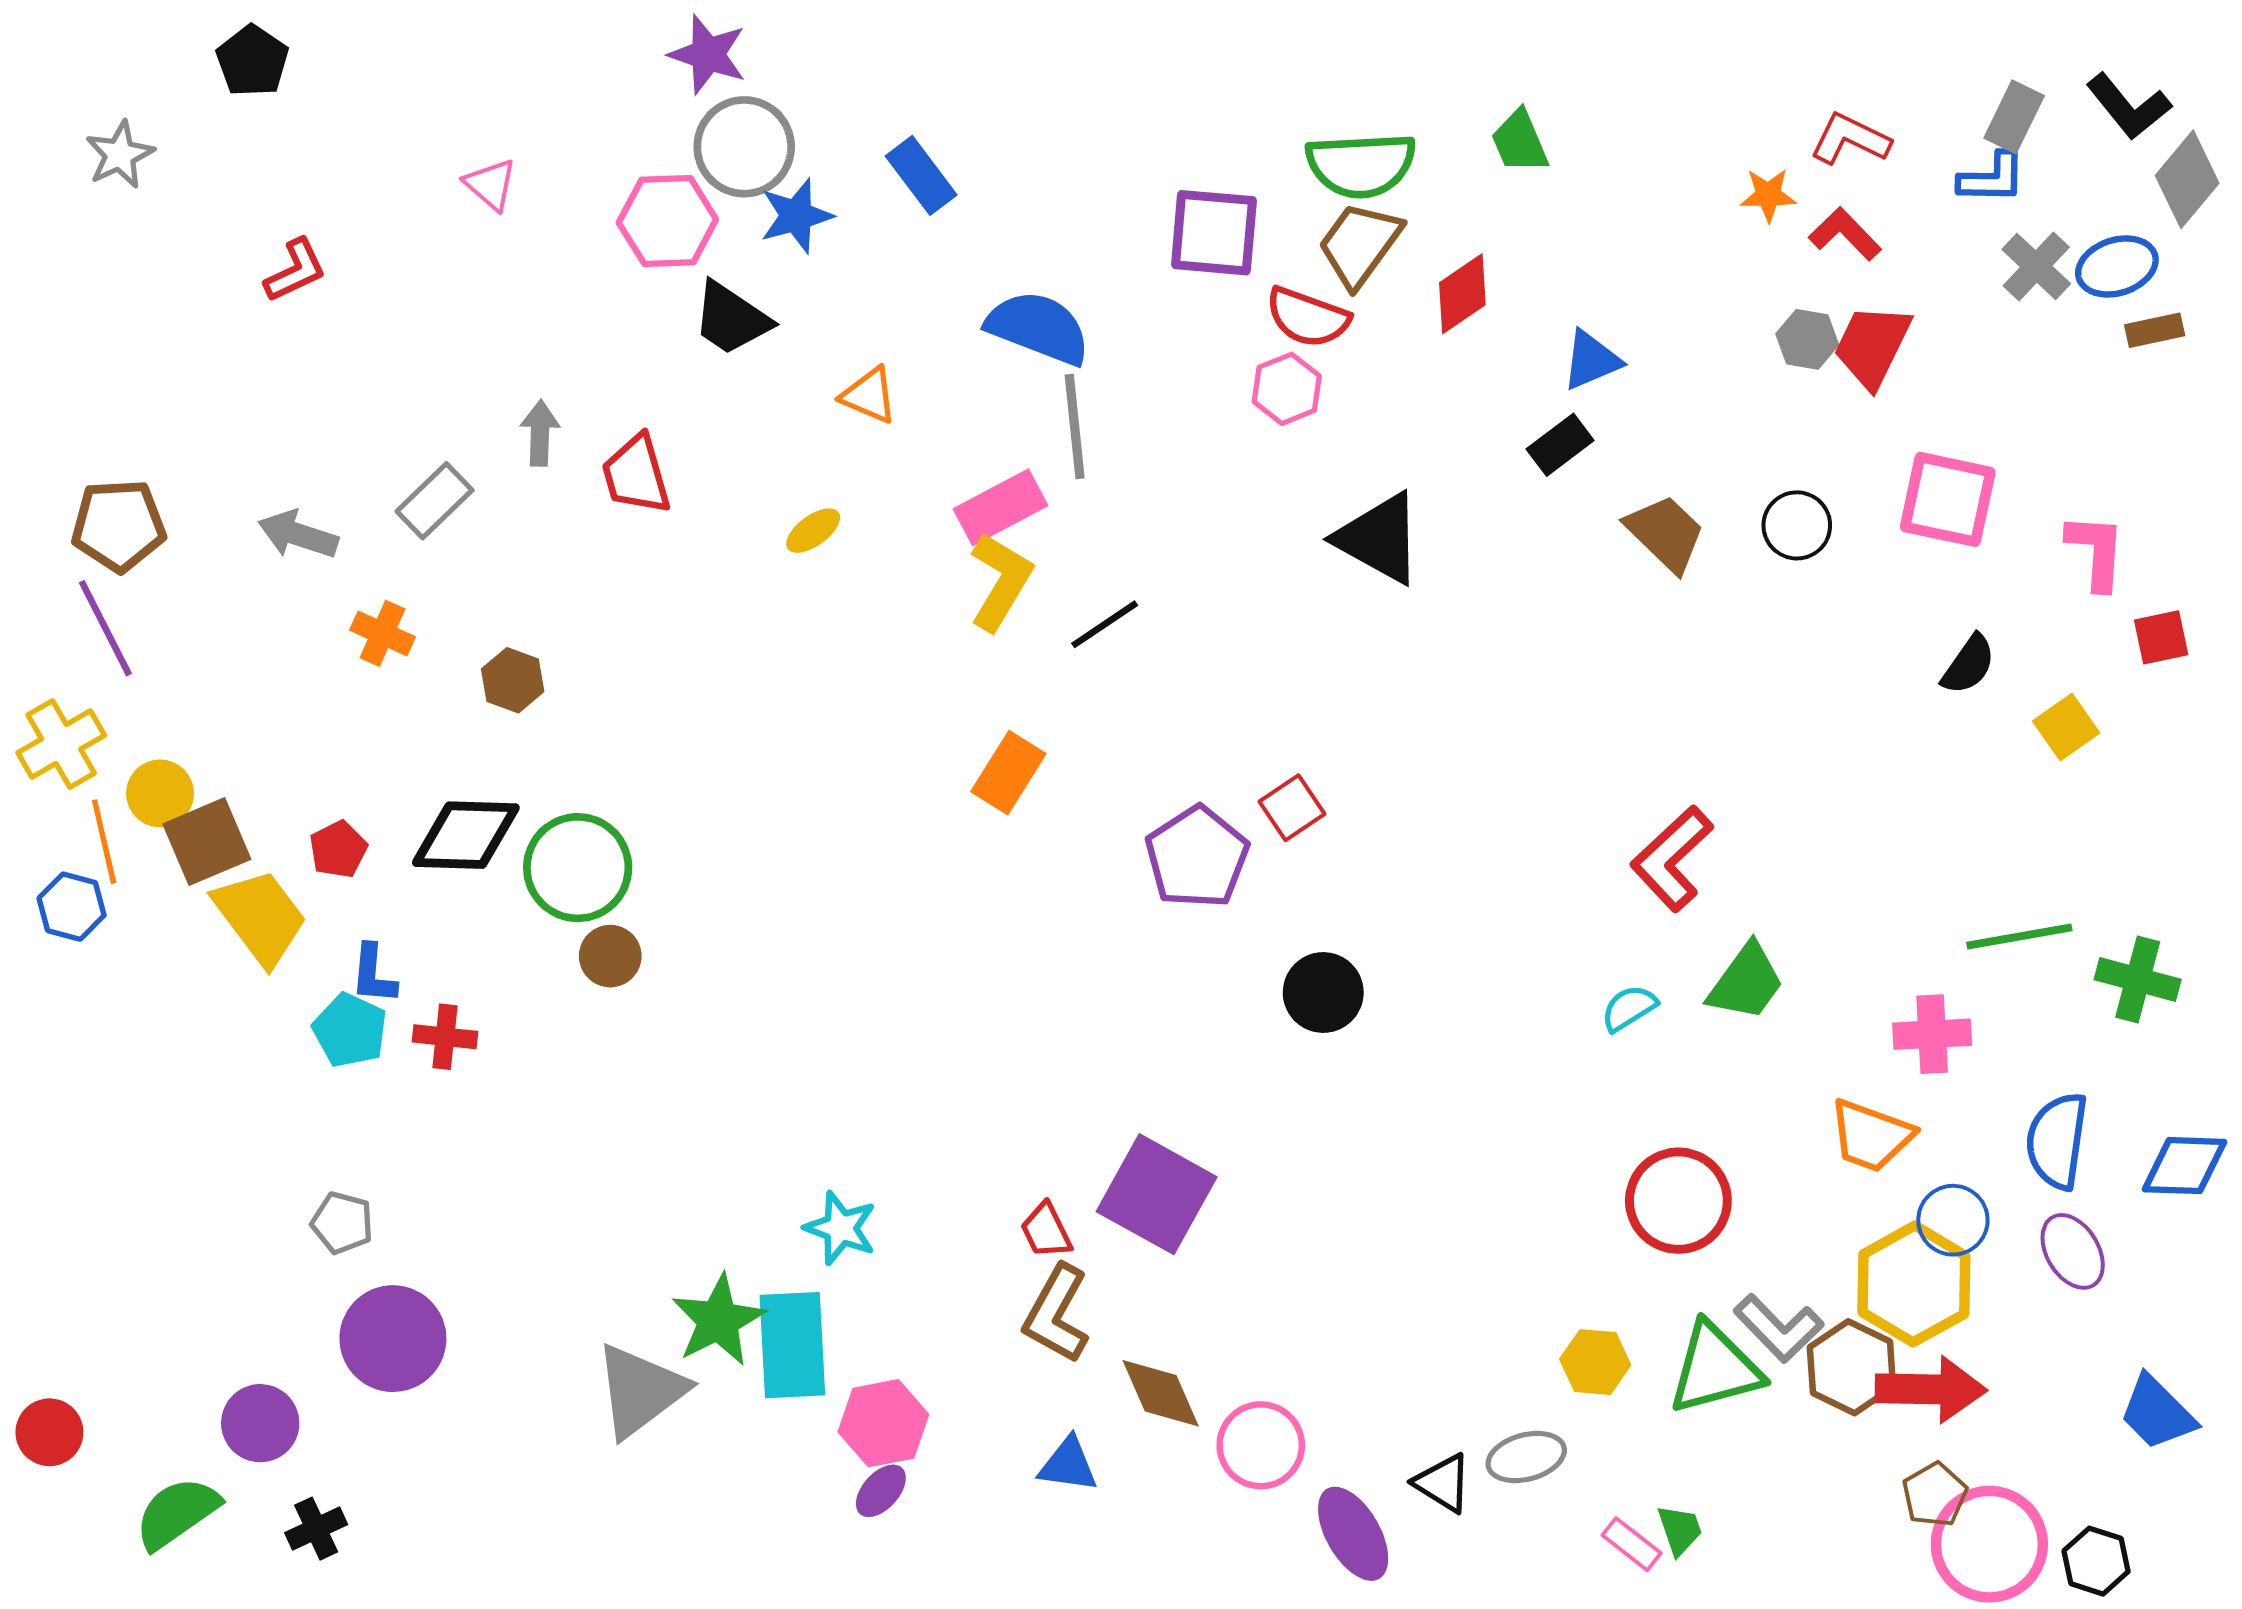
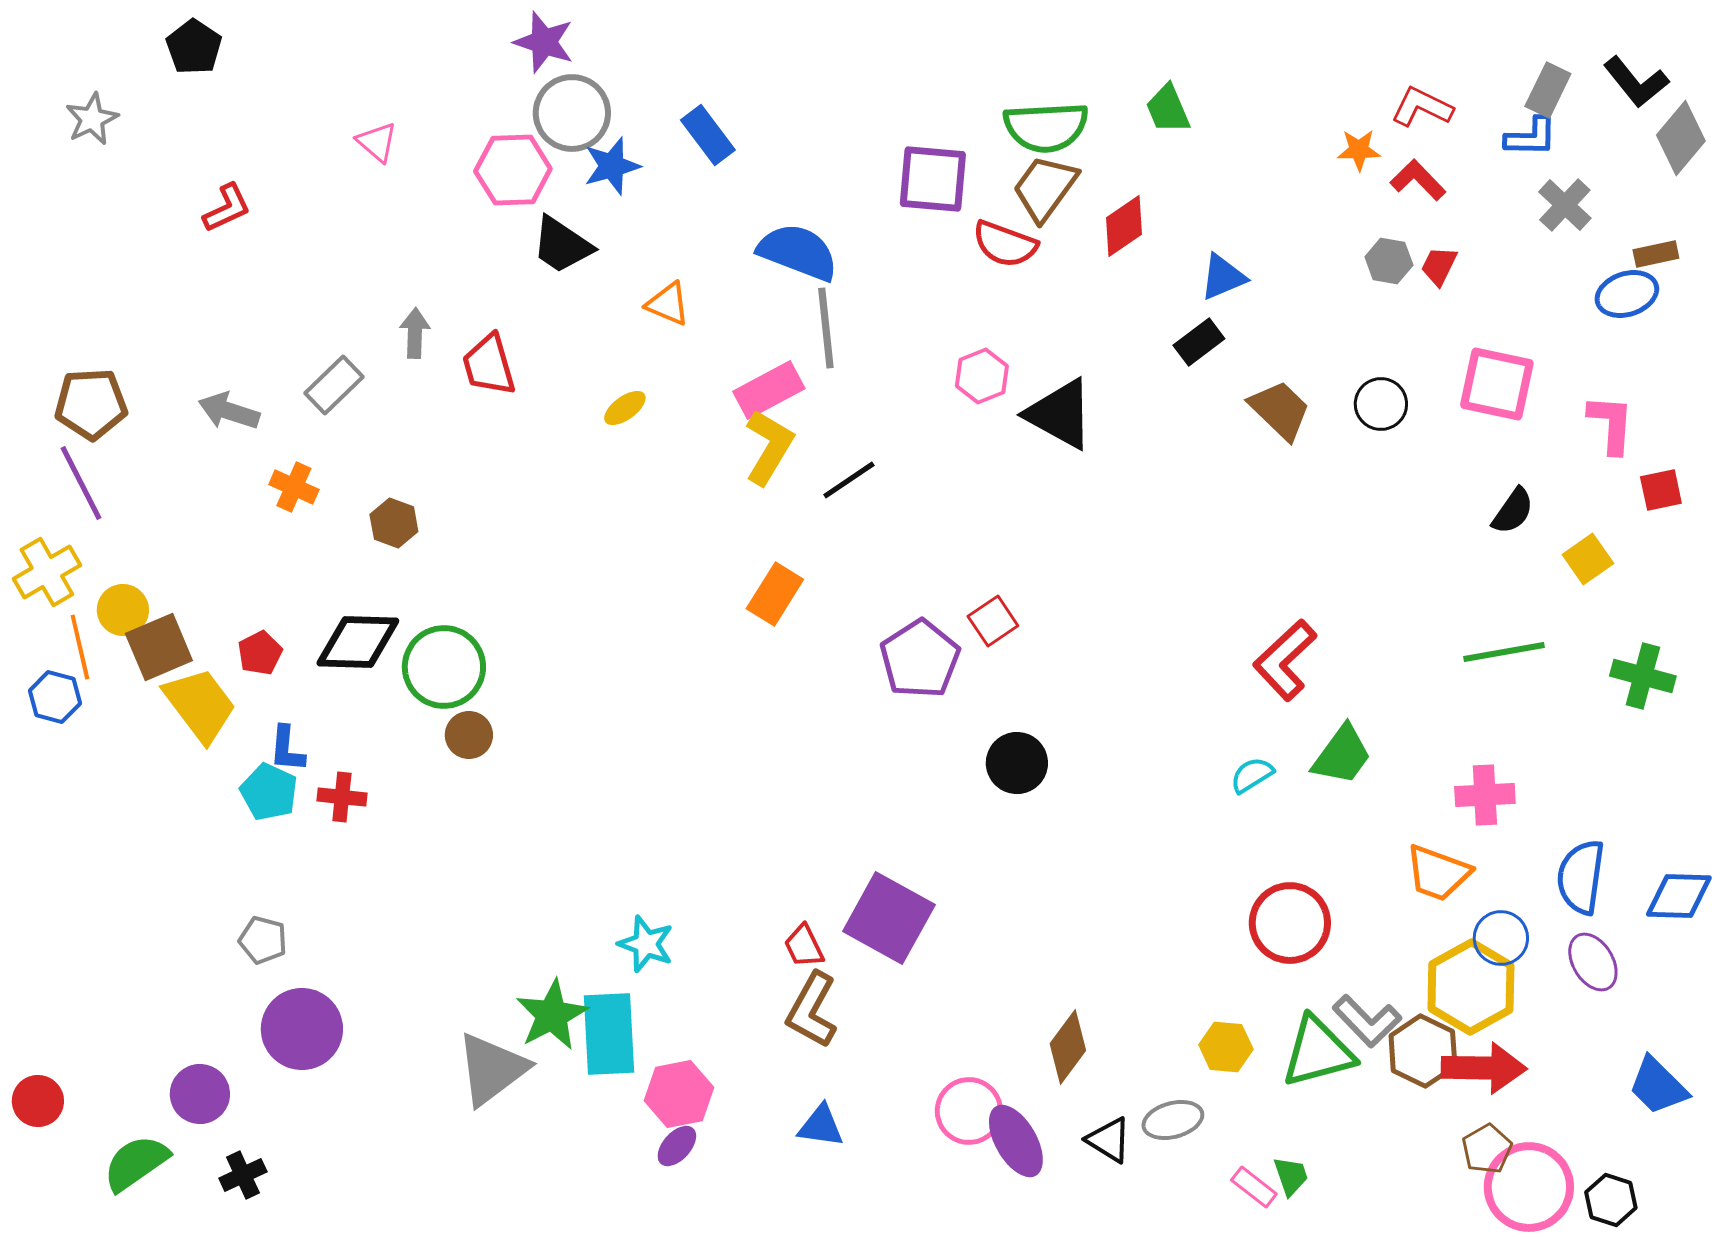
blue ellipse: (2117, 266) -> (1627, 294), moved
red trapezoid: (1872, 346) -> (1439, 266), size x0.6
pink hexagon: (1287, 389) -> (982, 376), moved
green line: (2019, 937) -> (1504, 652), moved
green cross: (2138, 979) -> (1643, 676), moved
brown diamond: (1161, 1393) -> (1068, 1047), moved, turned 60
purple ellipse: (1353, 1534) -> (1016, 1141), moved

